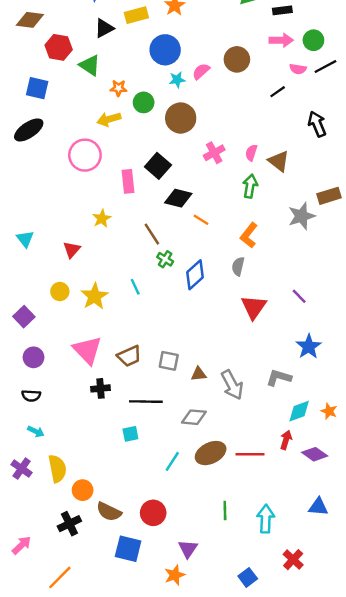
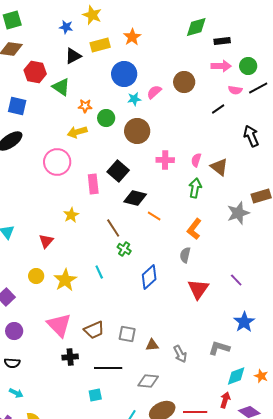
pink cross: (214, 153) -> (165, 160), turned 30
blue diamond: (195, 275) -> (149, 277), moved
gray arrow: (232, 385) -> (180, 354), size x0.7

